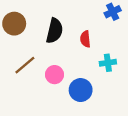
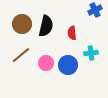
brown circle: (14, 24) -> (22, 24), moved
blue circle: (81, 90) -> (68, 65), moved

